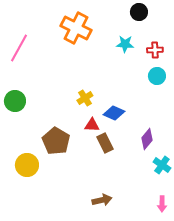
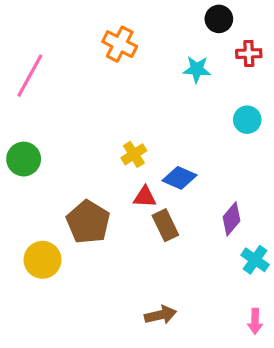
orange cross: (76, 28) -> (120, 44), size x0.7
red cross: (155, 50) -> (249, 54), moved

